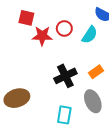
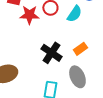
black cross: (65, 76) -> (51, 53), turned -30

